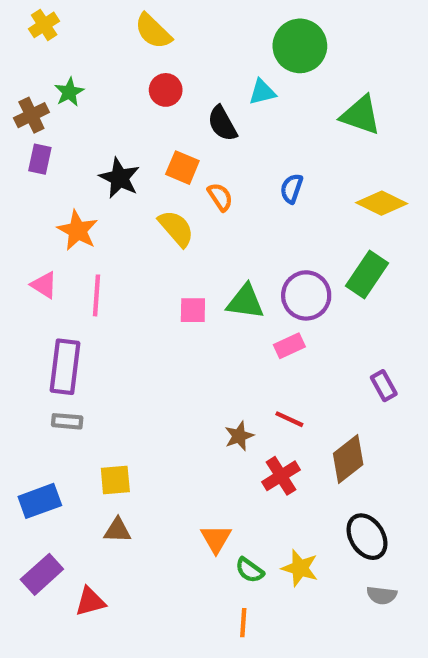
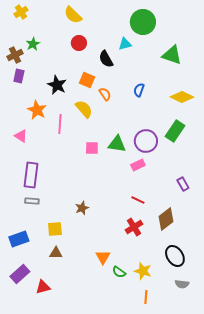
pink line: (96, 295) -> (60, 124), moved
brown star: (239, 436) -> (82, 208), moved
orange line: (243, 623) -> (146, 297), moved

